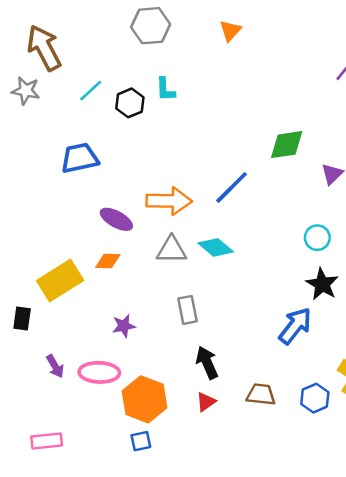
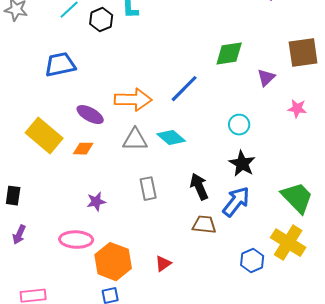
cyan circle: (317, 238) -> (239, 125), moved
yellow rectangle: (60, 281) -> (44, 136), moved, turned 72
black star: (322, 284) -> (242, 164), moved
black arrow: (207, 363) -> (199, 187), moved
purple arrow: (55, 366) -> (19, 235), moved, turned 54
brown trapezoid: (261, 394) -> (204, 225), moved

